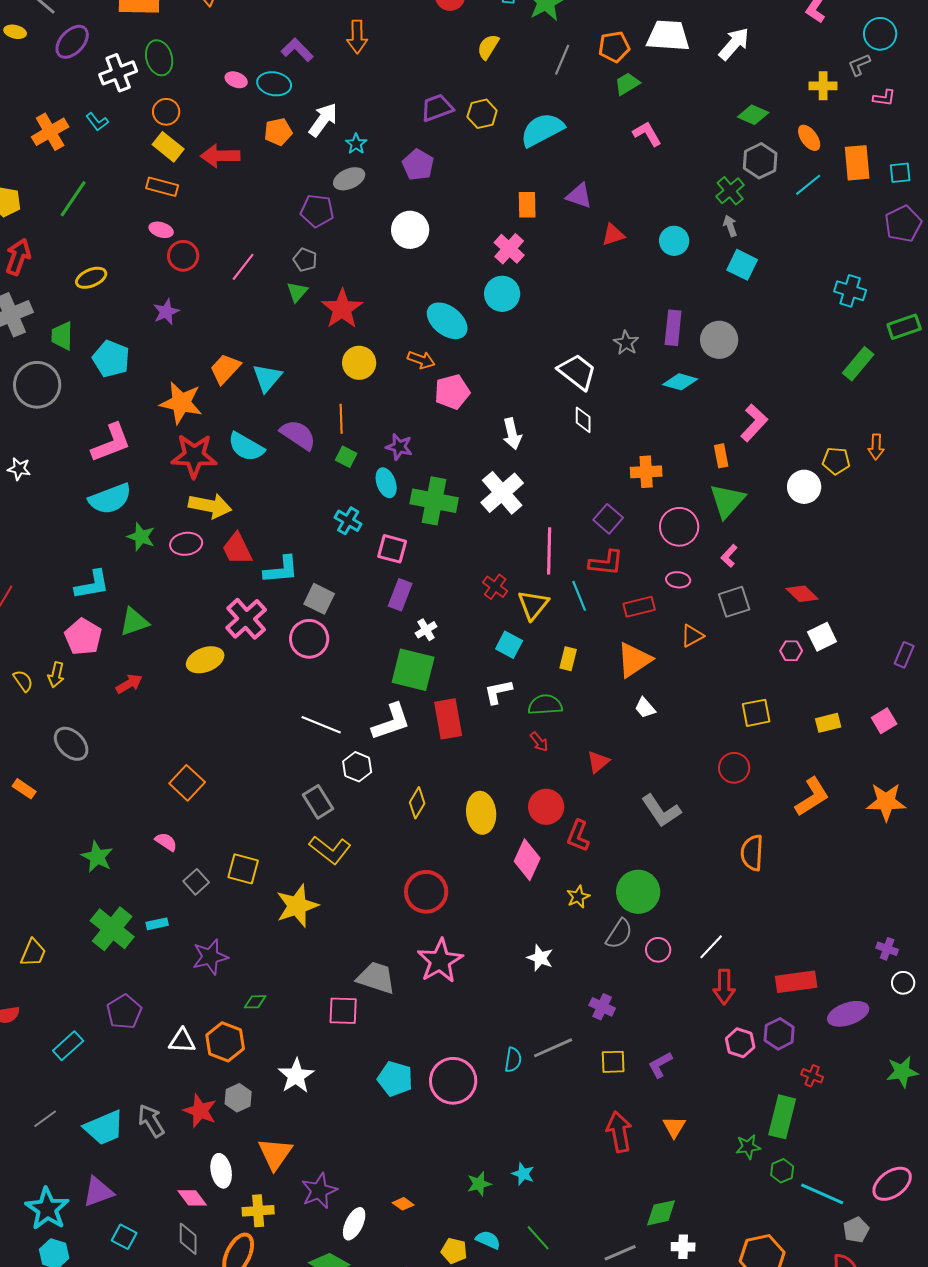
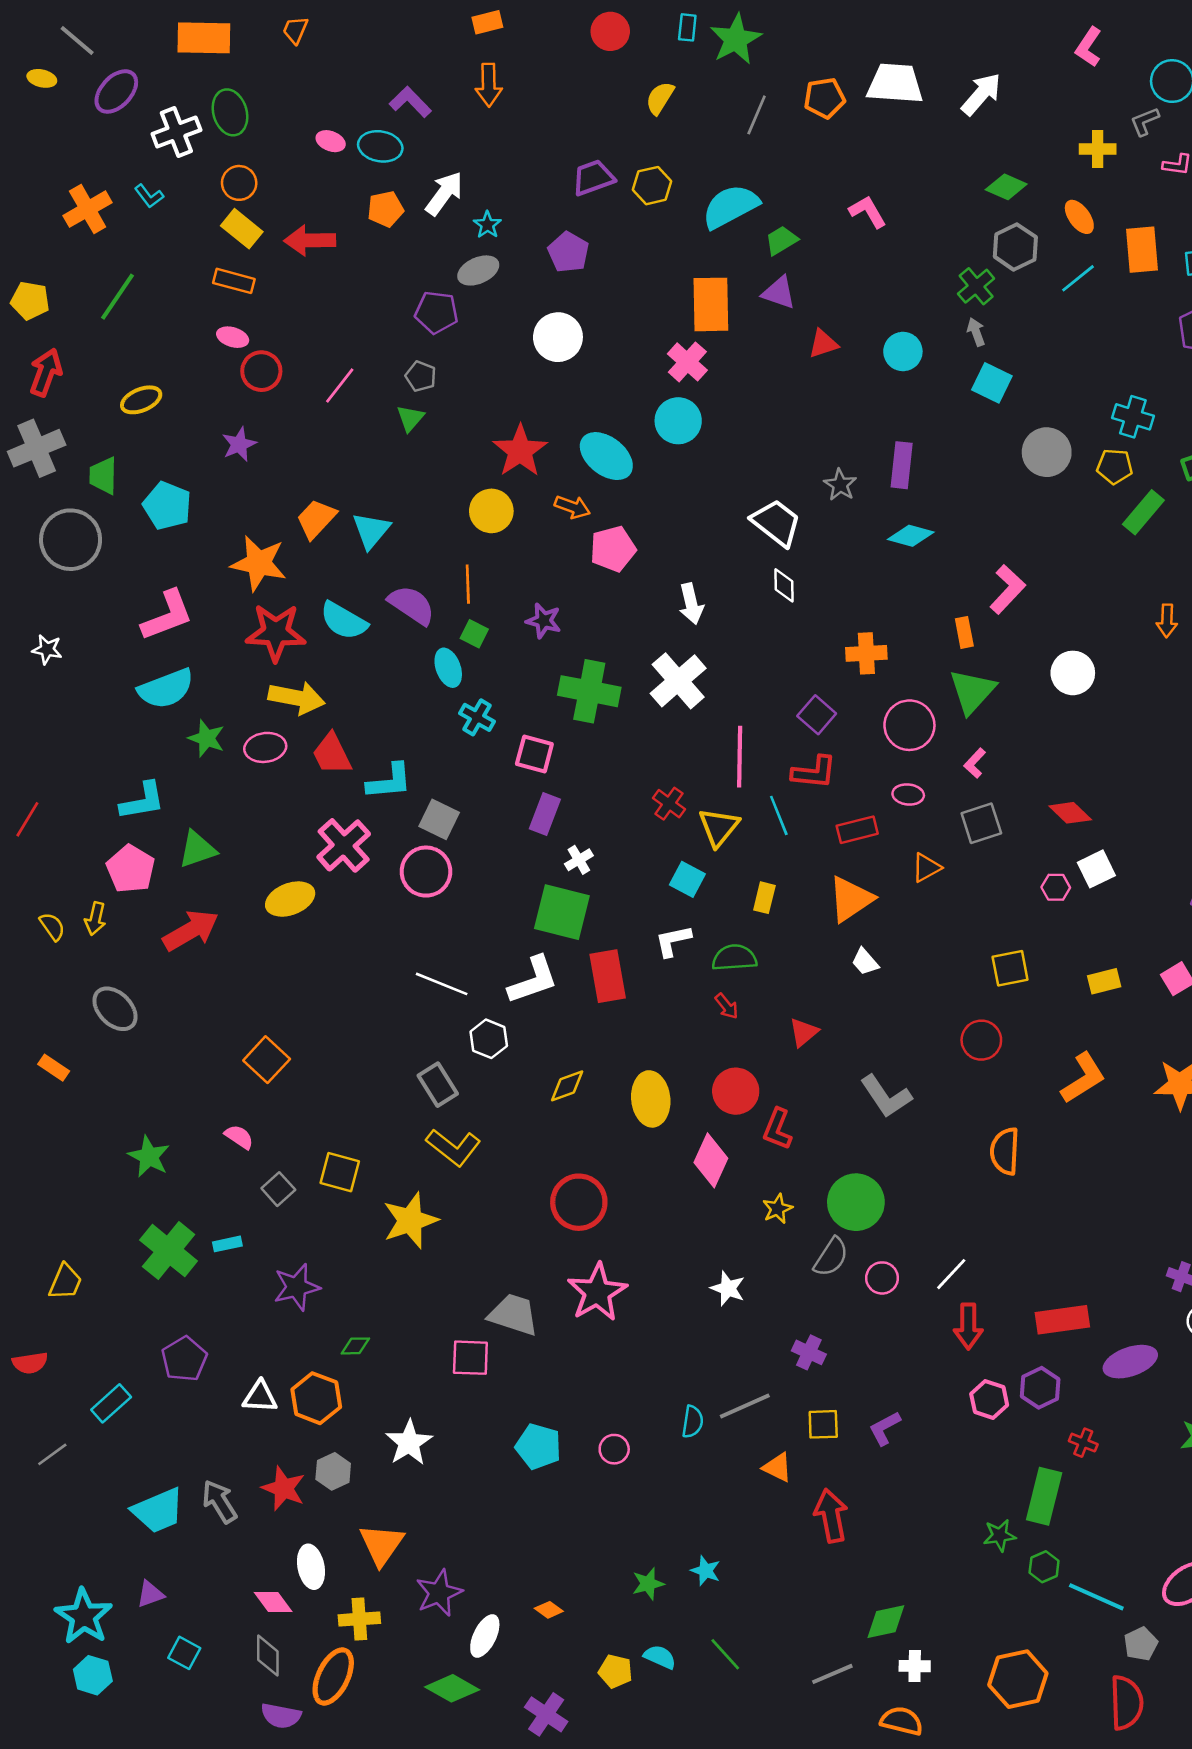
green trapezoid: (627, 84) -> (781, 240), moved
orange rectangle: (527, 205) -> (711, 304), size x1.6
red star: (342, 309) -> (520, 451), moved
gray circle: (719, 340) -> (1047, 452), moved
yellow pentagon: (836, 461) -> (1115, 466), moved
cyan ellipse: (386, 483) -> (448, 668), moved
red arrow: (129, 684) -> (191, 930), size x1.6
yellow diamond: (417, 803) -> (567, 1086), turned 40
pink circle: (453, 1081) -> (614, 1449), size x0.5
gray line: (45, 1119) -> (52, 1454), moved
orange triangle: (674, 1127) -> (777, 1467), moved, turned -35
purple triangle: (98, 1192) -> (150, 1594), size x0.7

